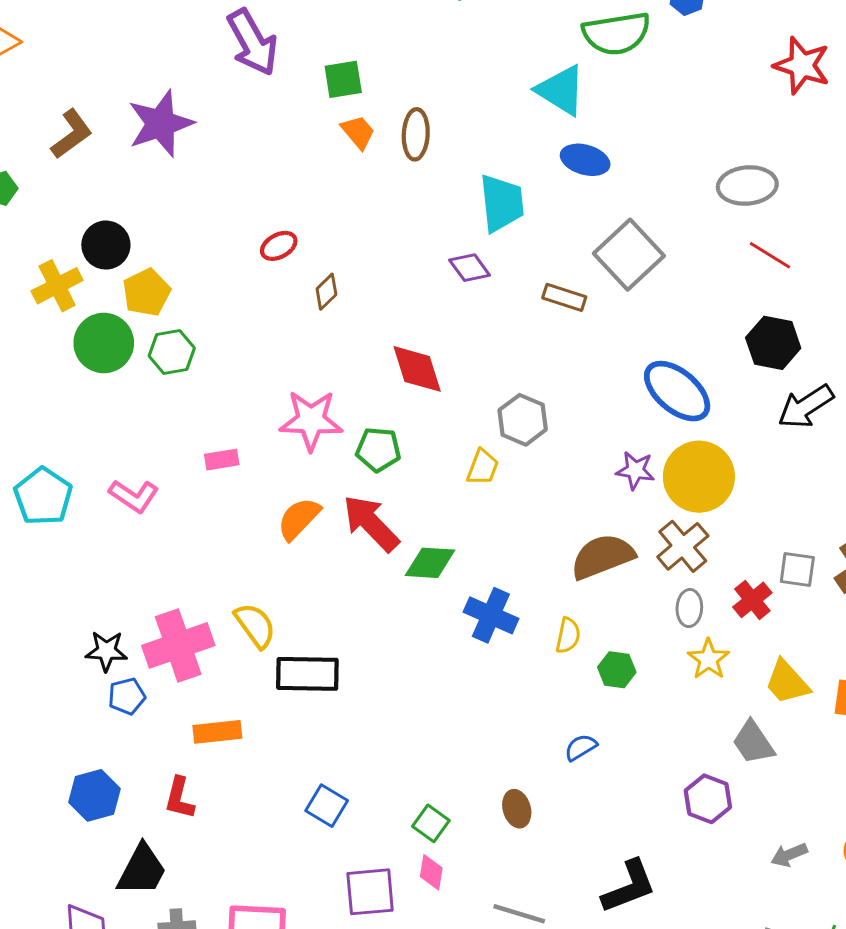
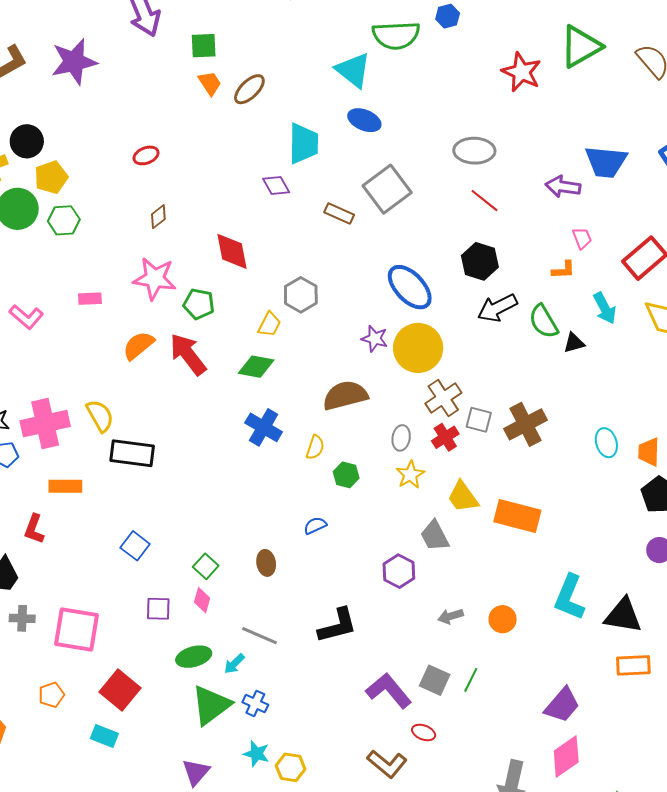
brown ellipse: (416, 134) -> (249, 89), turned 36
brown diamond: (326, 292) -> (158, 217), moved
brown cross: (683, 546) -> (443, 398), moved
green diamond: (430, 563) -> (256, 367), moved
purple square: (370, 892) -> (158, 609), size x0.7

